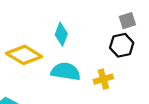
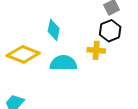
yellow cross: (103, 79) -> (96, 50), moved, turned 30

